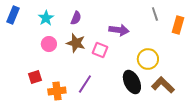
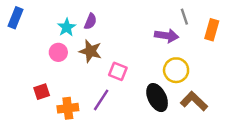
cyan star: (46, 18) -> (67, 27), moved
purple arrow: (119, 30) -> (167, 36), moved
pink square: (100, 50) -> (118, 71), moved

